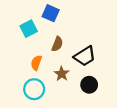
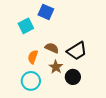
brown semicircle: (57, 44) -> (52, 48), moved, turned -88
black circle: (89, 85) -> (73, 77), moved

